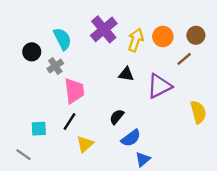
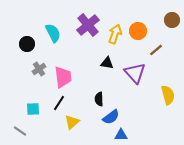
brown circle: (196, 35) -> (172, 20), moved
gray cross: (55, 66) -> (39, 69), moved
purple triangle: (159, 86) -> (135, 73), turned -45
black semicircle: (117, 117) -> (99, 99), turned -40
blue triangle: (143, 159) -> (121, 135), turned 40

